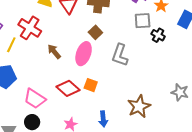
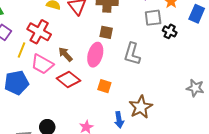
brown square: (95, 32) -> (106, 32), turned -32
red diamond: (68, 88) -> (68, 80), moved
pink trapezoid: (35, 99) -> (42, 64), moved
brown star: (139, 106) -> (141, 107), moved

